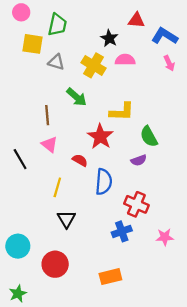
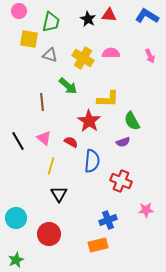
red triangle: (136, 20) -> (109, 15), moved
blue L-shape: (165, 36) -> (147, 16), moved
black star: (109, 38) -> (88, 19), moved
pink triangle: (49, 144) -> (44, 138), moved
blue cross: (122, 231) -> (108, 220), moved

